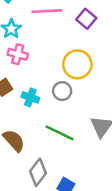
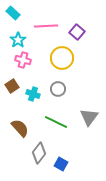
yellow circle: (77, 64) -> (62, 58), moved

